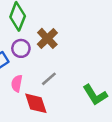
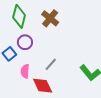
brown cross: (47, 38) -> (50, 18), moved

